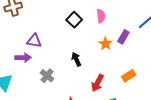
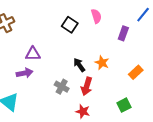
orange star: (105, 44) -> (102, 63), moved
gray cross: (47, 76) -> (62, 87), moved
red arrow: (97, 83) -> (87, 86), moved

